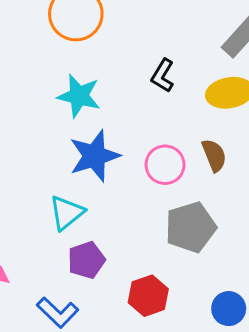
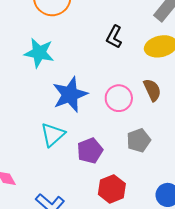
cyan star: (79, 96) -> (39, 53), moved
gray pentagon: (191, 227) -> (139, 140), size x0.7
purple pentagon: (86, 260) -> (90, 151), moved

